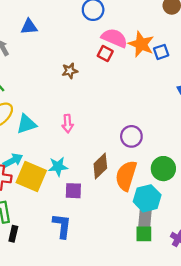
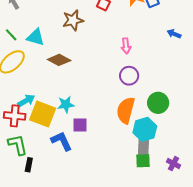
brown star: (70, 71) -> (73, 20), size x1.5
cyan triangle: (26, 124) -> (36, 37), moved, turned 36
pink arrow: (68, 124) -> (126, 46), moved
brown diamond: (100, 166) -> (59, 60), moved, turned 75
blue L-shape: (62, 226) -> (62, 141), moved, turned -30

